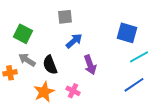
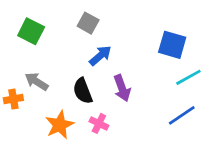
gray square: (65, 17) -> (88, 23), turned 35
green square: (23, 34) -> (31, 31), moved
black semicircle: (50, 65) -> (83, 91), moved

